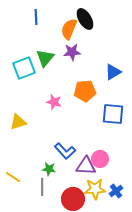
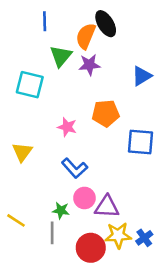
green triangle: (45, 58) -> (61, 56), moved
cyan square: (24, 68) -> (30, 85), turned 35
blue triangle: (113, 72) -> (142, 76), moved
yellow triangle: (18, 122) -> (22, 152), turned -36
blue L-shape: (65, 151) -> (75, 168), moved
pink circle: (100, 159) -> (84, 198), moved

